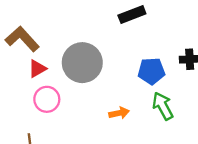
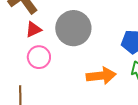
orange arrow: (119, 113) -> (101, 76), size x1.6

